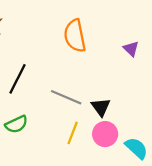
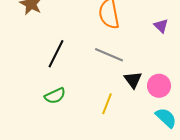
gray line: (66, 97) -> (109, 55), moved
pink circle: (105, 134) -> (159, 86), moved

